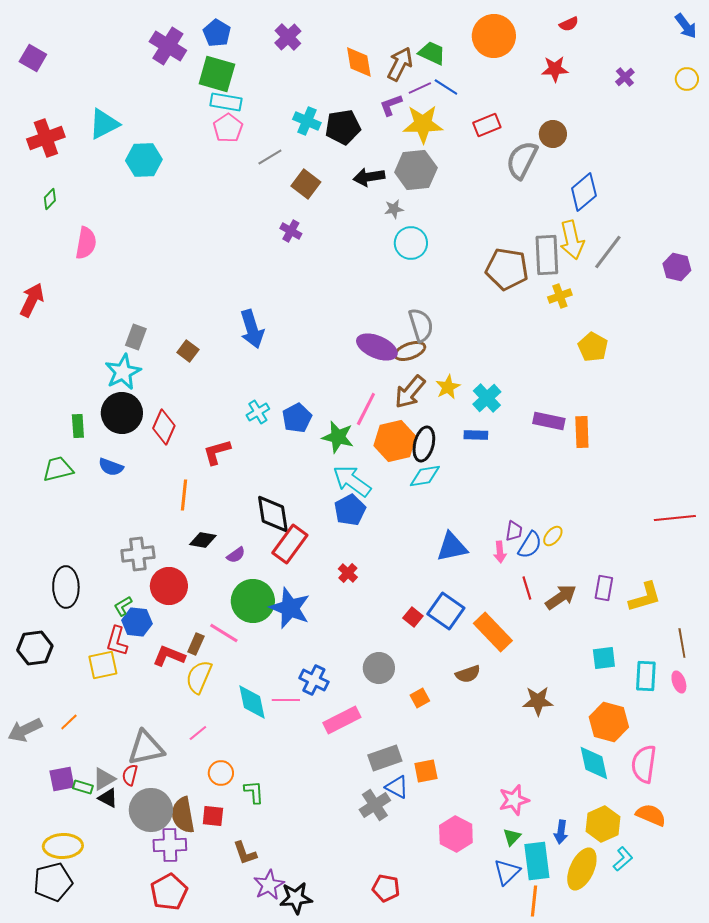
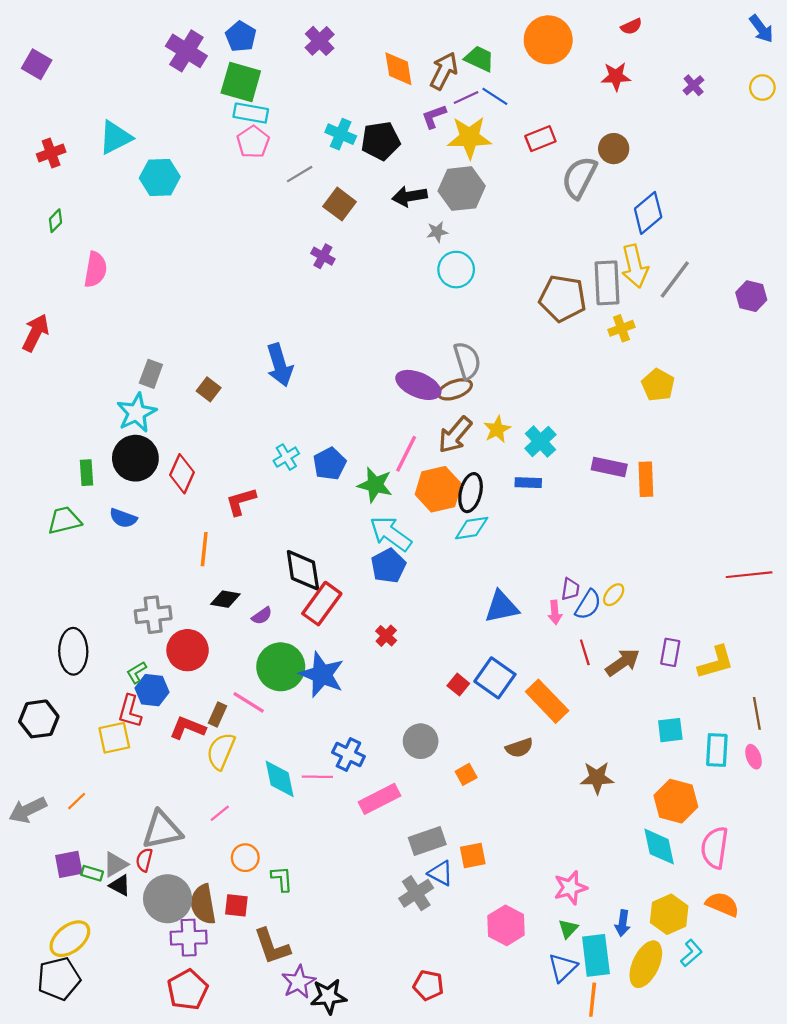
red cross: (46, 138) -> (51, 153), size x0.7
yellow ellipse: (63, 846) -> (70, 939), turned -36
brown L-shape: (245, 853) -> (272, 946), size x1.4

